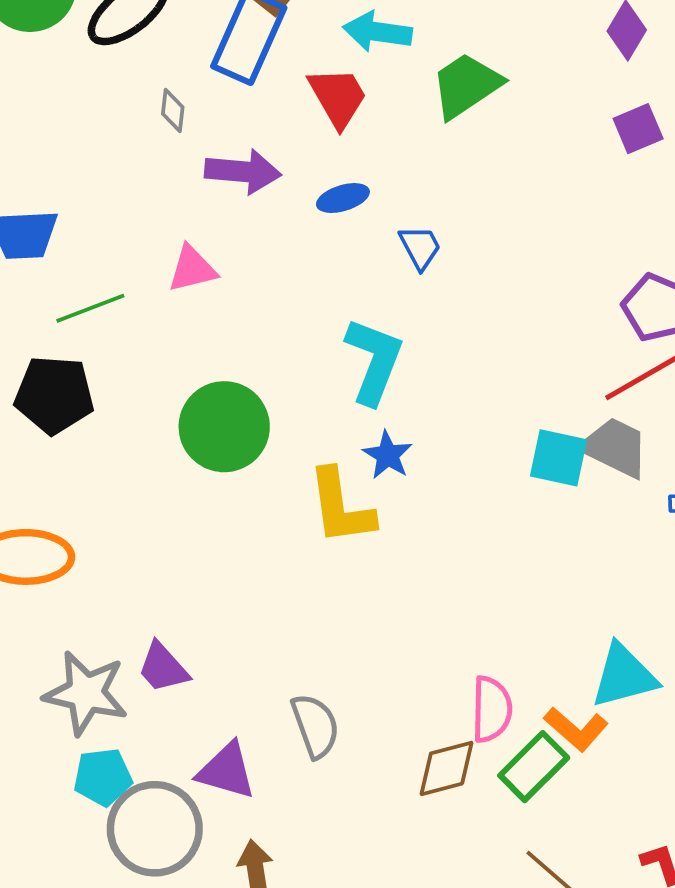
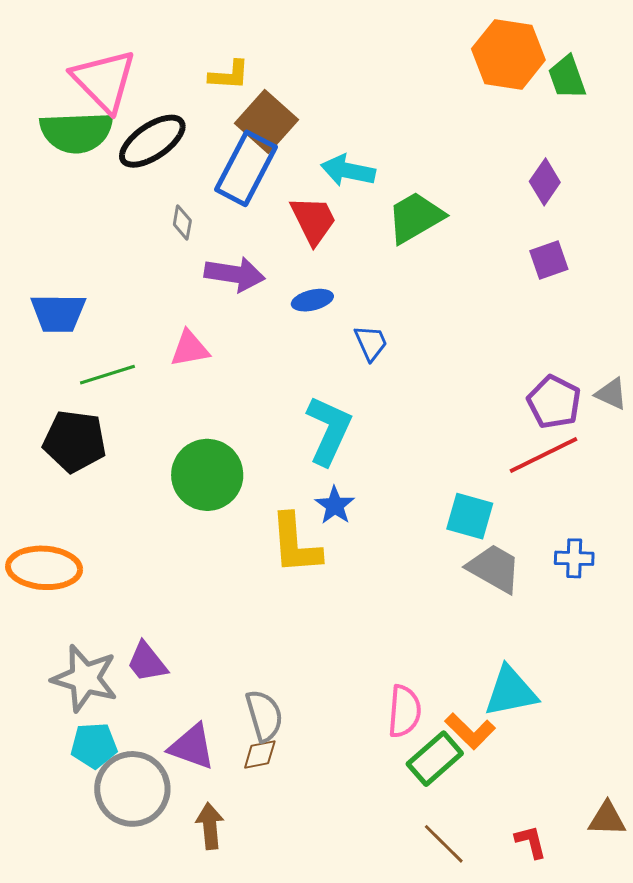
gray trapezoid: (615, 447) -> (494, 568), moved
brown diamond: (446, 768) -> (260, 755), moved, size x0.7

